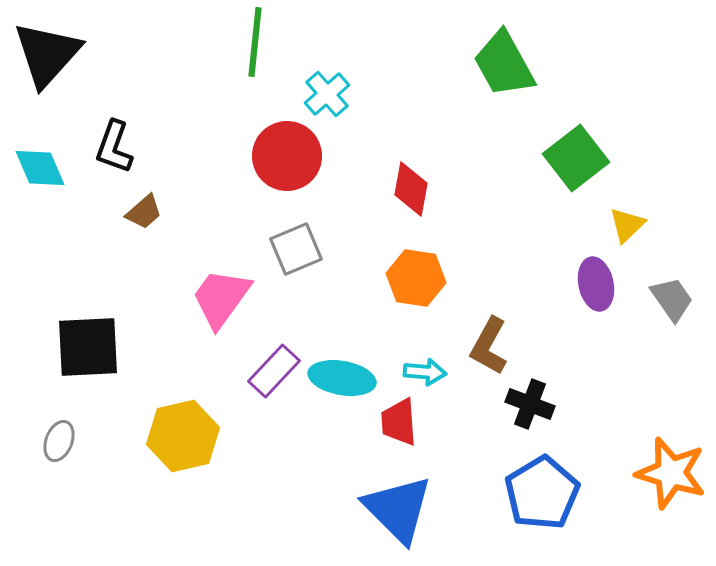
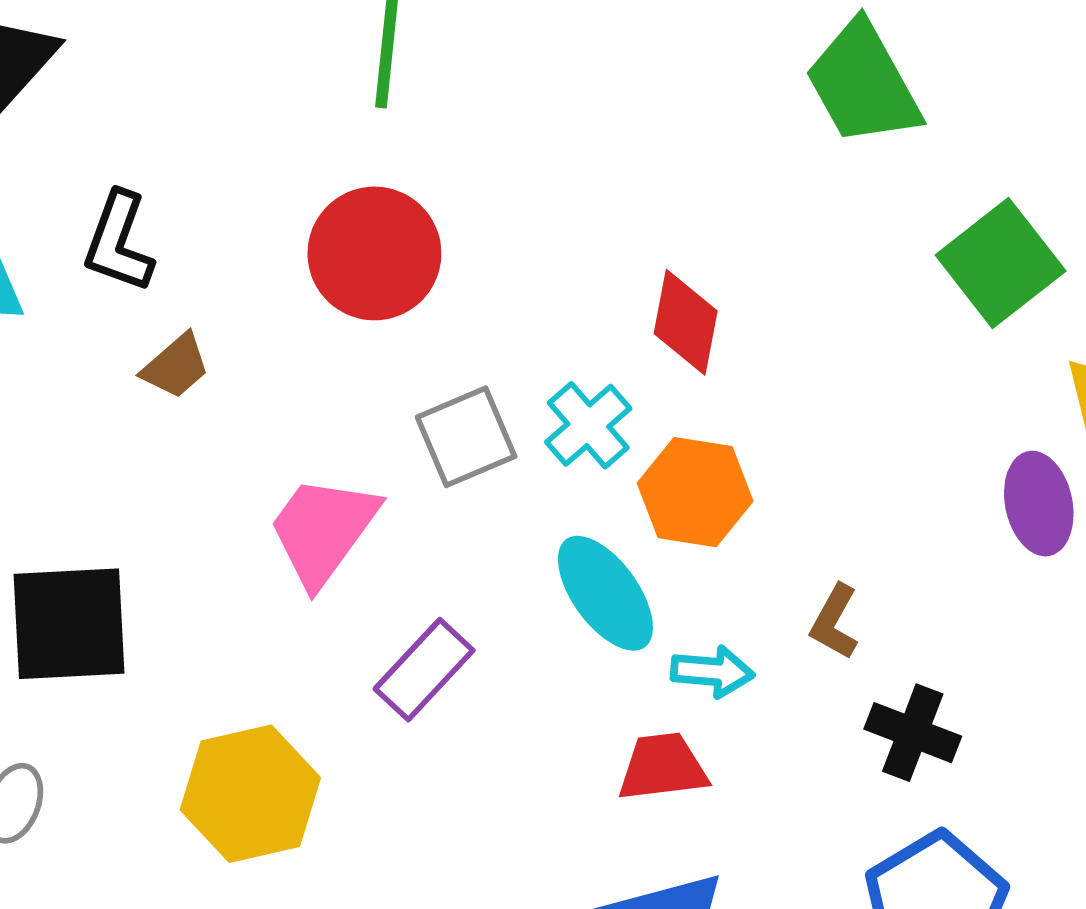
cyan cross: (327, 94) -> (588, 425), moved
red circle: (287, 156) -> (374, 253), moved
brown L-shape: (489, 346) -> (835, 622), size x0.7
cyan ellipse: (342, 378) -> (605, 593), moved, turned 44
red trapezoid: (399, 422) -> (663, 767), turned 87

